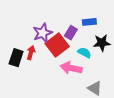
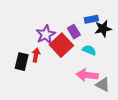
purple rectangle: (71, 33) -> (74, 32), turned -56
black star: (102, 43) -> (103, 29), moved
pink arrow: (71, 68) -> (87, 75), moved

